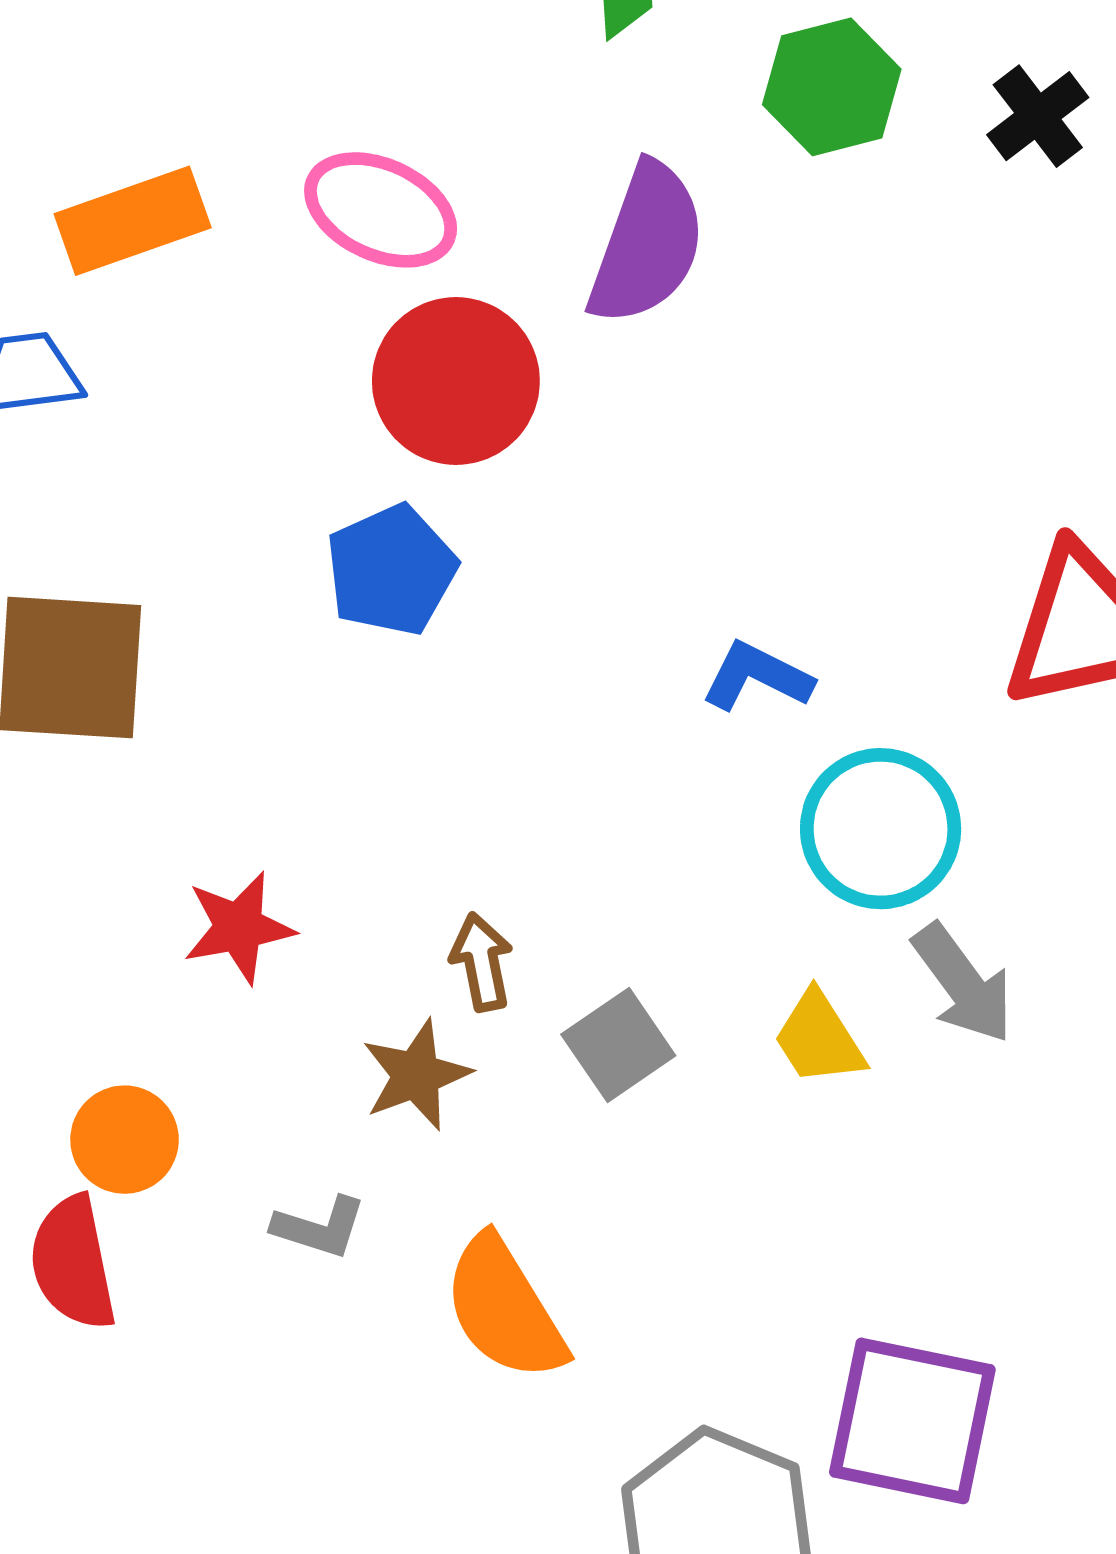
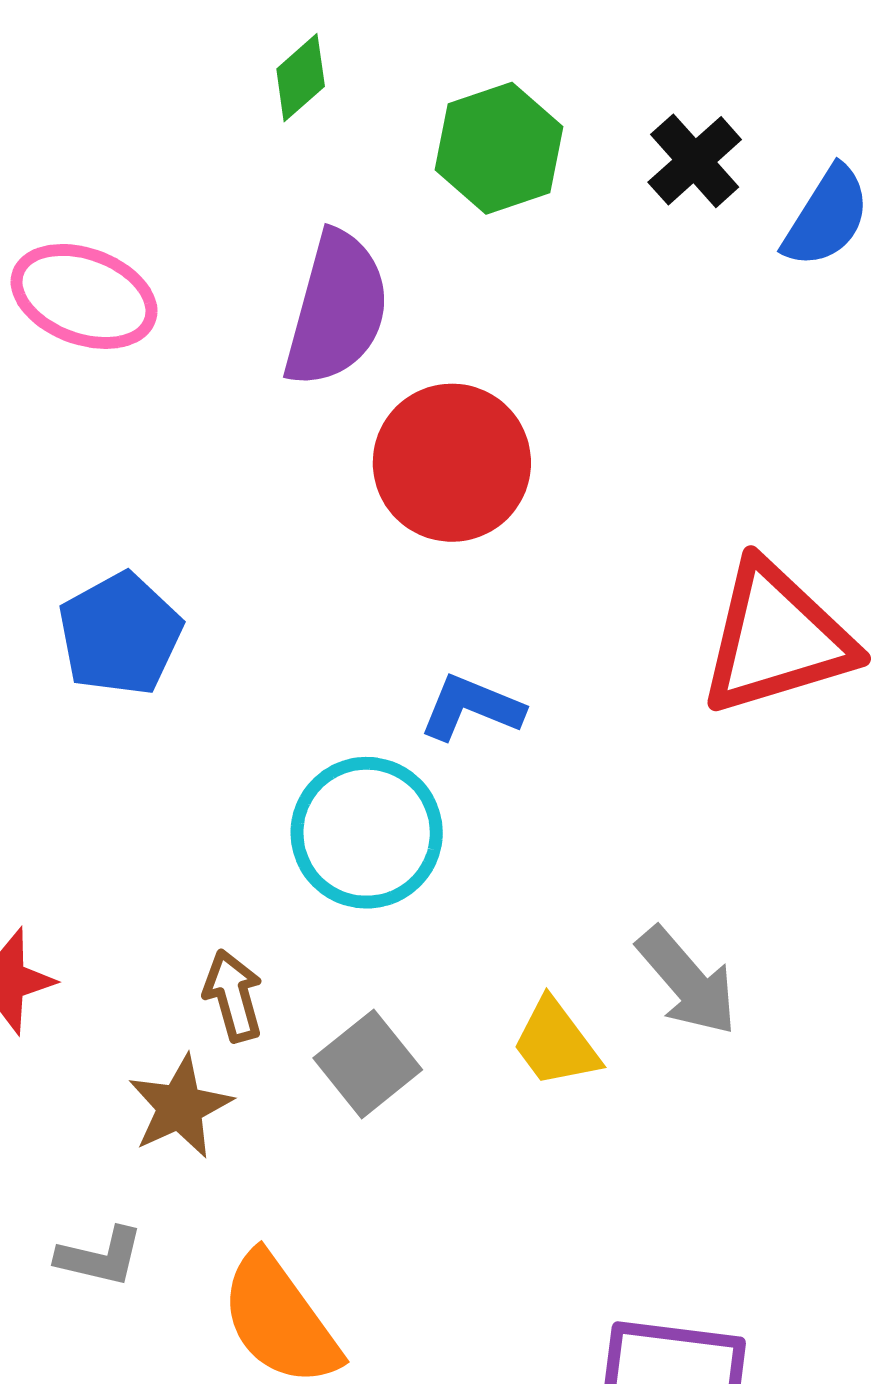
red circle: (456, 381) -> (452, 463), moved
cyan circle: (881, 829) -> (367, 833), moved

